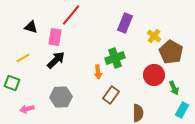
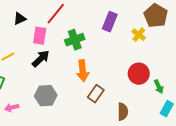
black triangle: (31, 27) -> (20, 19), moved, turned -40
brown pentagon: (171, 52) -> (156, 16), moved
green cross: (115, 58) -> (75, 40), moved
orange arrow: (98, 72) -> (83, 71), size x1.5

